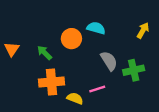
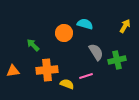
orange triangle: (12, 49) -> (13, 71), moved, turned 48
green arrow: (45, 53) -> (33, 45), moved

